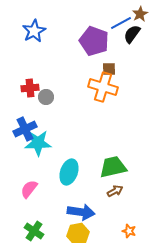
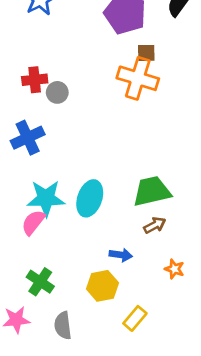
cyan star: (38, 143) -> (46, 198), moved
blue arrow: (81, 212) -> (121, 255), moved, size x0.6
orange star: (129, 231) -> (174, 269), moved

